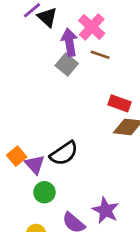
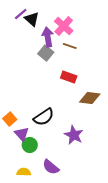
red rectangle: (119, 103) -> (69, 77), moved
purple triangle: (35, 164) -> (22, 134), moved
purple star: (106, 210) -> (74, 135), moved

